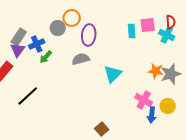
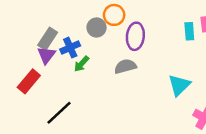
cyan triangle: (113, 74) -> (179, 85), moved

